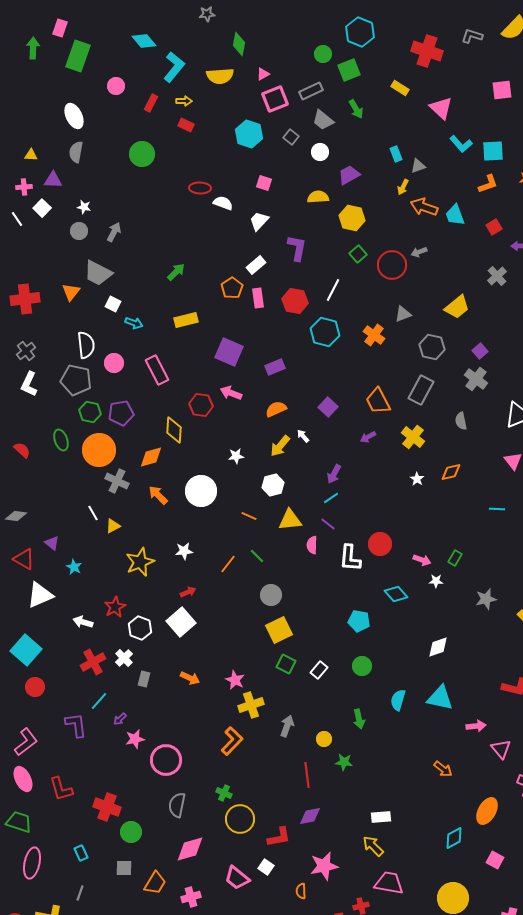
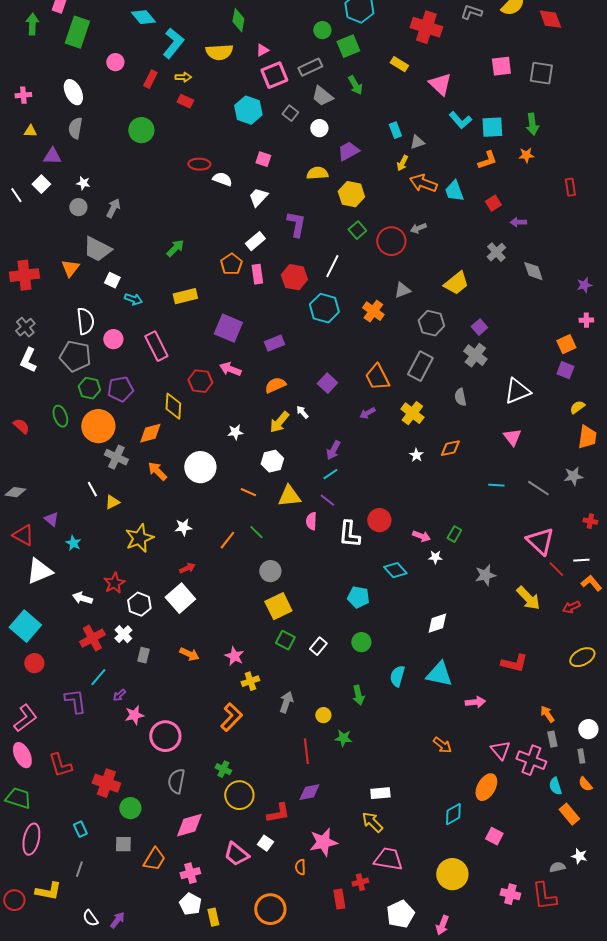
pink cross: (24, 187) -> (23, 95), moved
yellow cross: (251, 705) -> (250, 681), size x0.7
pink triangle: (501, 749) -> (500, 750), moved

